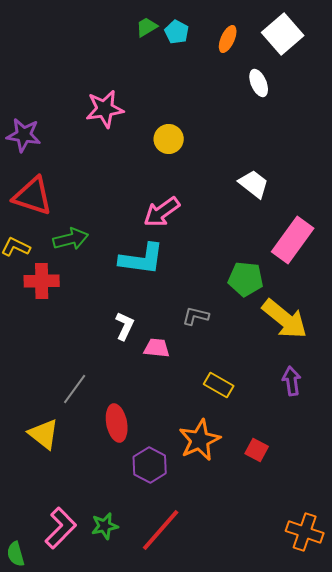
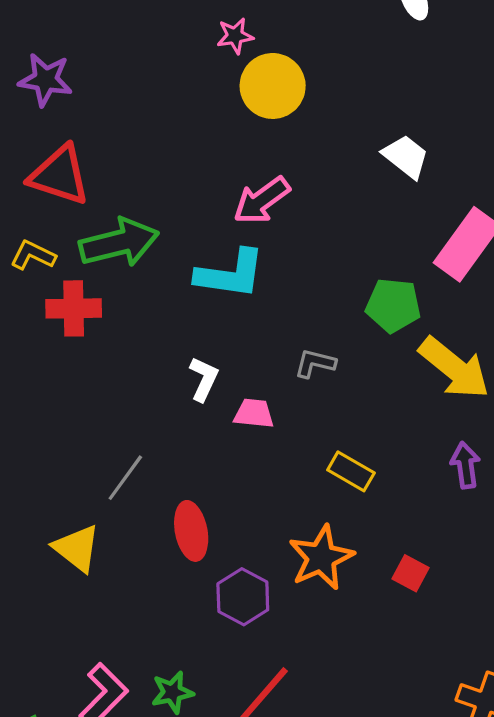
pink star: (105, 109) -> (235, 36), moved, size x0.6
yellow circle: (169, 139) -> (273, 86), size x1.4
green arrow: (71, 239) -> (119, 243), size x1.4

